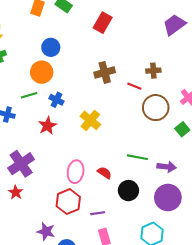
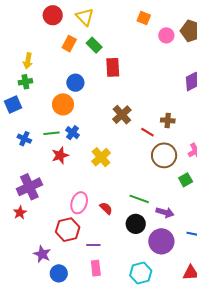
red rectangle: (103, 23) -> (113, 67), moved, turned -42
brown cross: (105, 72) -> (122, 115), turned -36
green line: (29, 95) -> (51, 133), moved
black circle: (128, 191) -> (136, 224), moved

